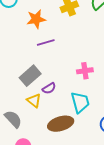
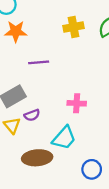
orange star: (36, 19) -> (16, 31), moved
cyan trapezoid: (80, 102) -> (64, 138), turned 45

